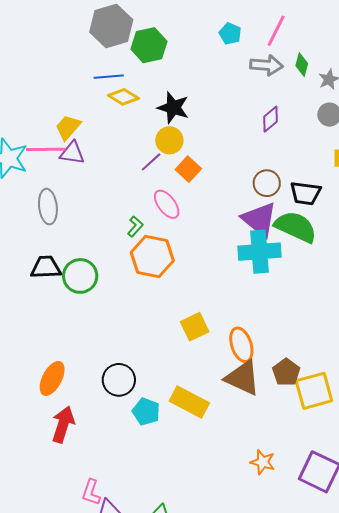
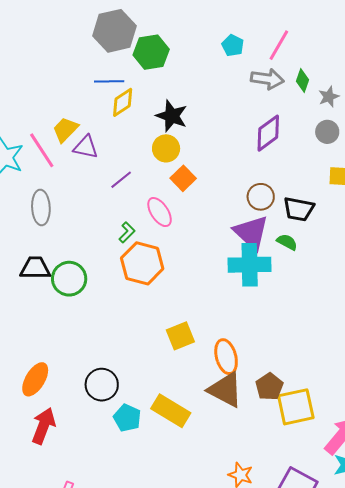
yellow diamond: (123, 97) -> (123, 102), turned -68
purple diamond: (271, 119) -> (268, 133), size x1.4
pink line: (46, 149) -> (42, 150), turned 54
purple triangle: (72, 153) -> (86, 147), moved
purple line: (151, 162) -> (121, 180), moved
green semicircle: (296, 227) -> (287, 242), size x0.5

